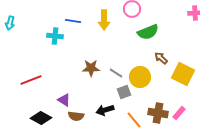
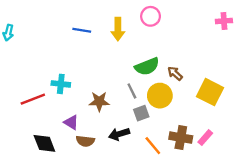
green semicircle: (148, 32) -> (147, 66), moved
cyan cross: (55, 36) -> (61, 84), moved
brown arrow: (161, 58) -> (175, 73), moved
brown star: (91, 68) -> (99, 101), moved
gray line: (116, 73) -> (132, 91), turned 32
black diamond: (41, 118) -> (44, 143), turned 40

